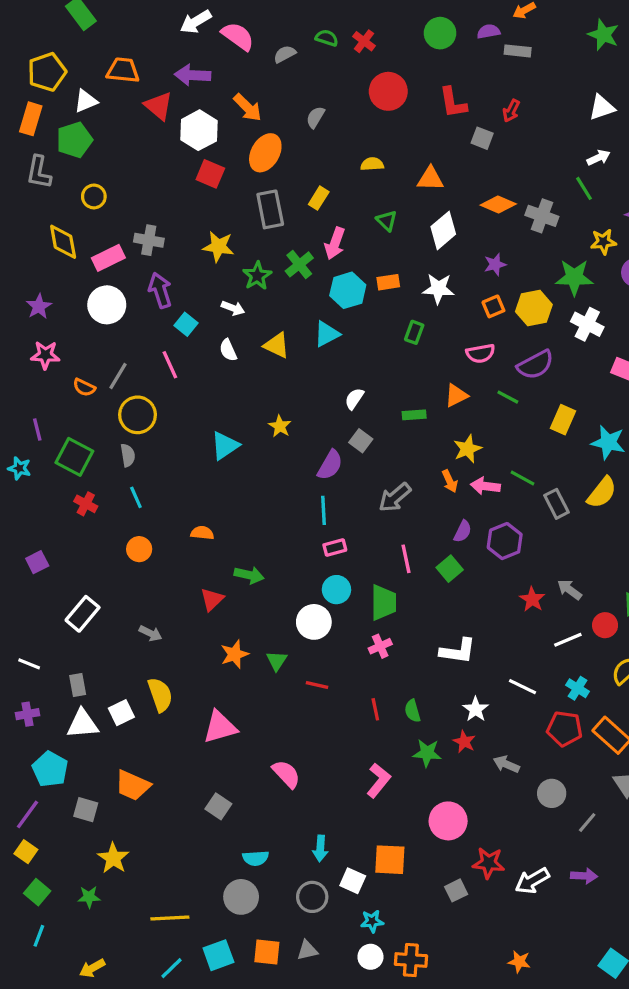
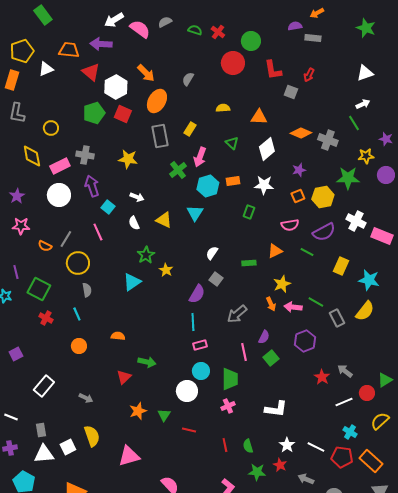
green circle: (440, 33) -> (251, 41), moved
gray semicircle: (285, 54) -> (165, 22), moved
purple arrow: (193, 75) -> (101, 44), moved
green pentagon: (74, 140) -> (94, 113), moved
green star: (257, 276) -> (146, 255), moved
white cross: (587, 324) -> (356, 221), moved
cyan triangle: (327, 334) -> (195, 213), turned -30
gray semicircle: (128, 455) -> (87, 290), moved
purple semicircle: (463, 531) -> (264, 337), moved
white line: (523, 687) -> (316, 447), moved

